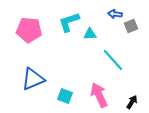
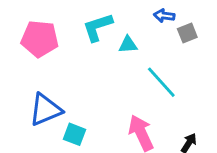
cyan square: (65, 96) -> (74, 134), moved

